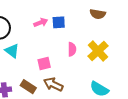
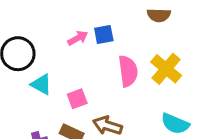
pink semicircle: (72, 49) -> (128, 71), size x1.5
pink square: (44, 63) -> (77, 99), moved

